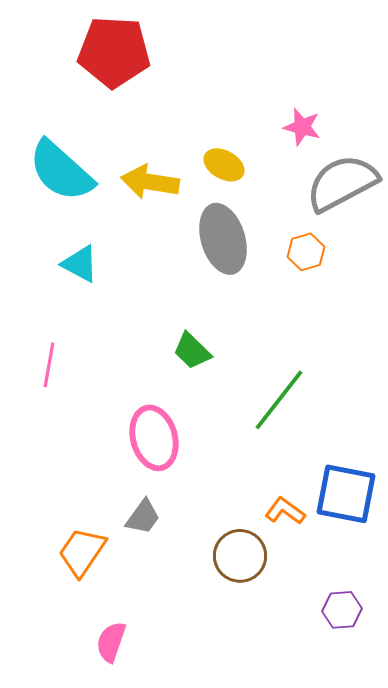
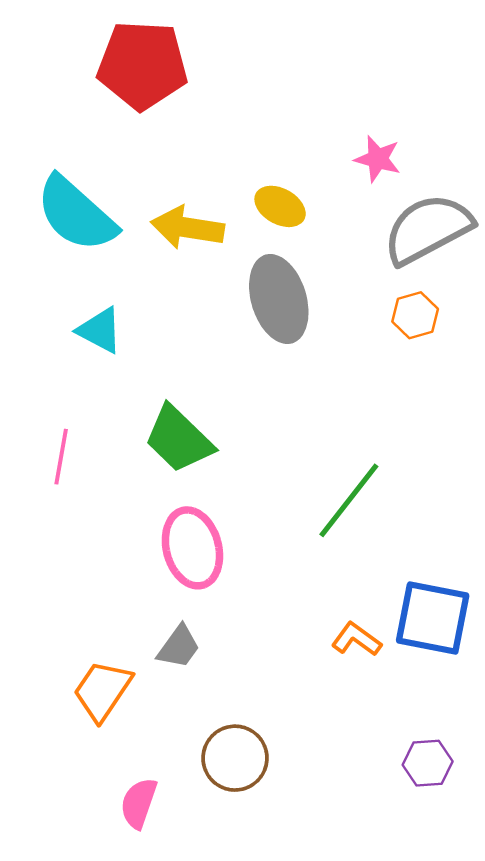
orange hexagon: (306, 252) -> (415, 315), moved
green trapezoid: (192, 351) -> (179, 439), moved, size x1.5
brown circle: (240, 556) -> (235, 758), moved

